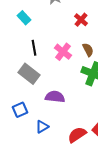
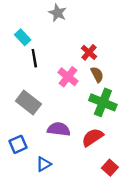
red cross: (81, 20) -> (89, 52), moved
black line: (34, 48) -> (34, 58), moved
red semicircle: (77, 135) -> (92, 137), moved

